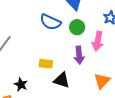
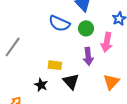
black triangle: (62, 80) -> (71, 82), turned 30
black star: (21, 85) -> (41, 85), moved

